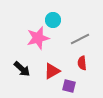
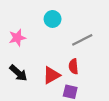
pink star: (38, 38) -> (17, 38), moved, size x0.7
red semicircle: (82, 63) -> (73, 66), moved

